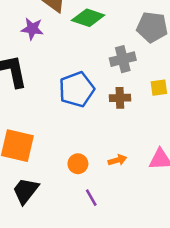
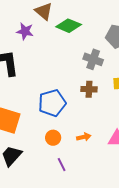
gray cross: (123, 59) -> (93, 59), turned 30
blue pentagon: (77, 89) -> (52, 103), moved

